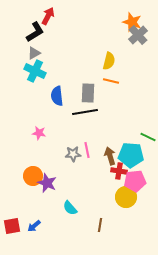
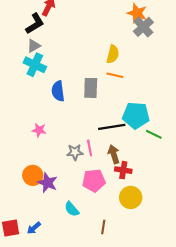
black line: (85, 112) -> (112, 127), moved
cyan pentagon: (131, 155) -> (136, 115), moved
pink pentagon: (135, 181) -> (94, 181), moved

